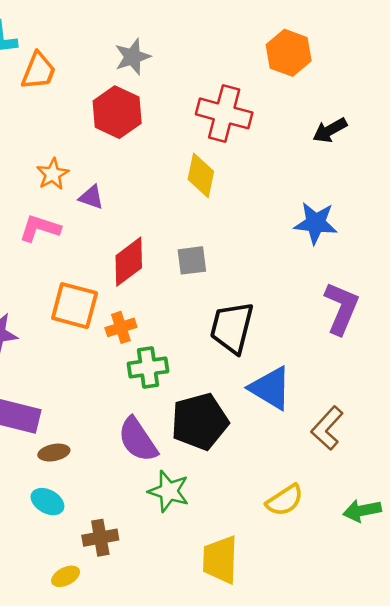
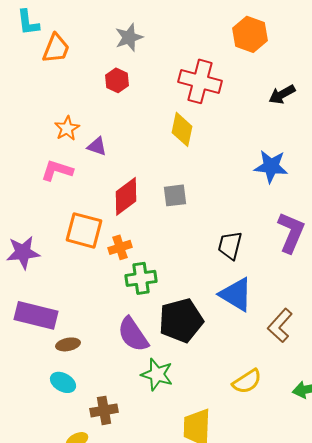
red hexagon: (117, 112) -> (117, 80), size x0.6
black trapezoid: (232, 327) -> (230, 245), moved, size x0.7

